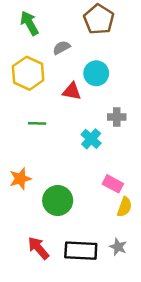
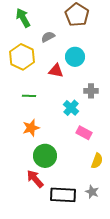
orange star: (20, 179) -> (31, 128), moved
pink rectangle: (113, 184) -> (84, 133), moved
red arrow: (38, 248) -> (35, 179), moved

